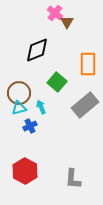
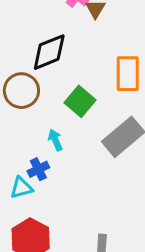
brown circle: (19, 93) -> (21, 91), moved
cyan triangle: (19, 108) -> (21, 188), moved

